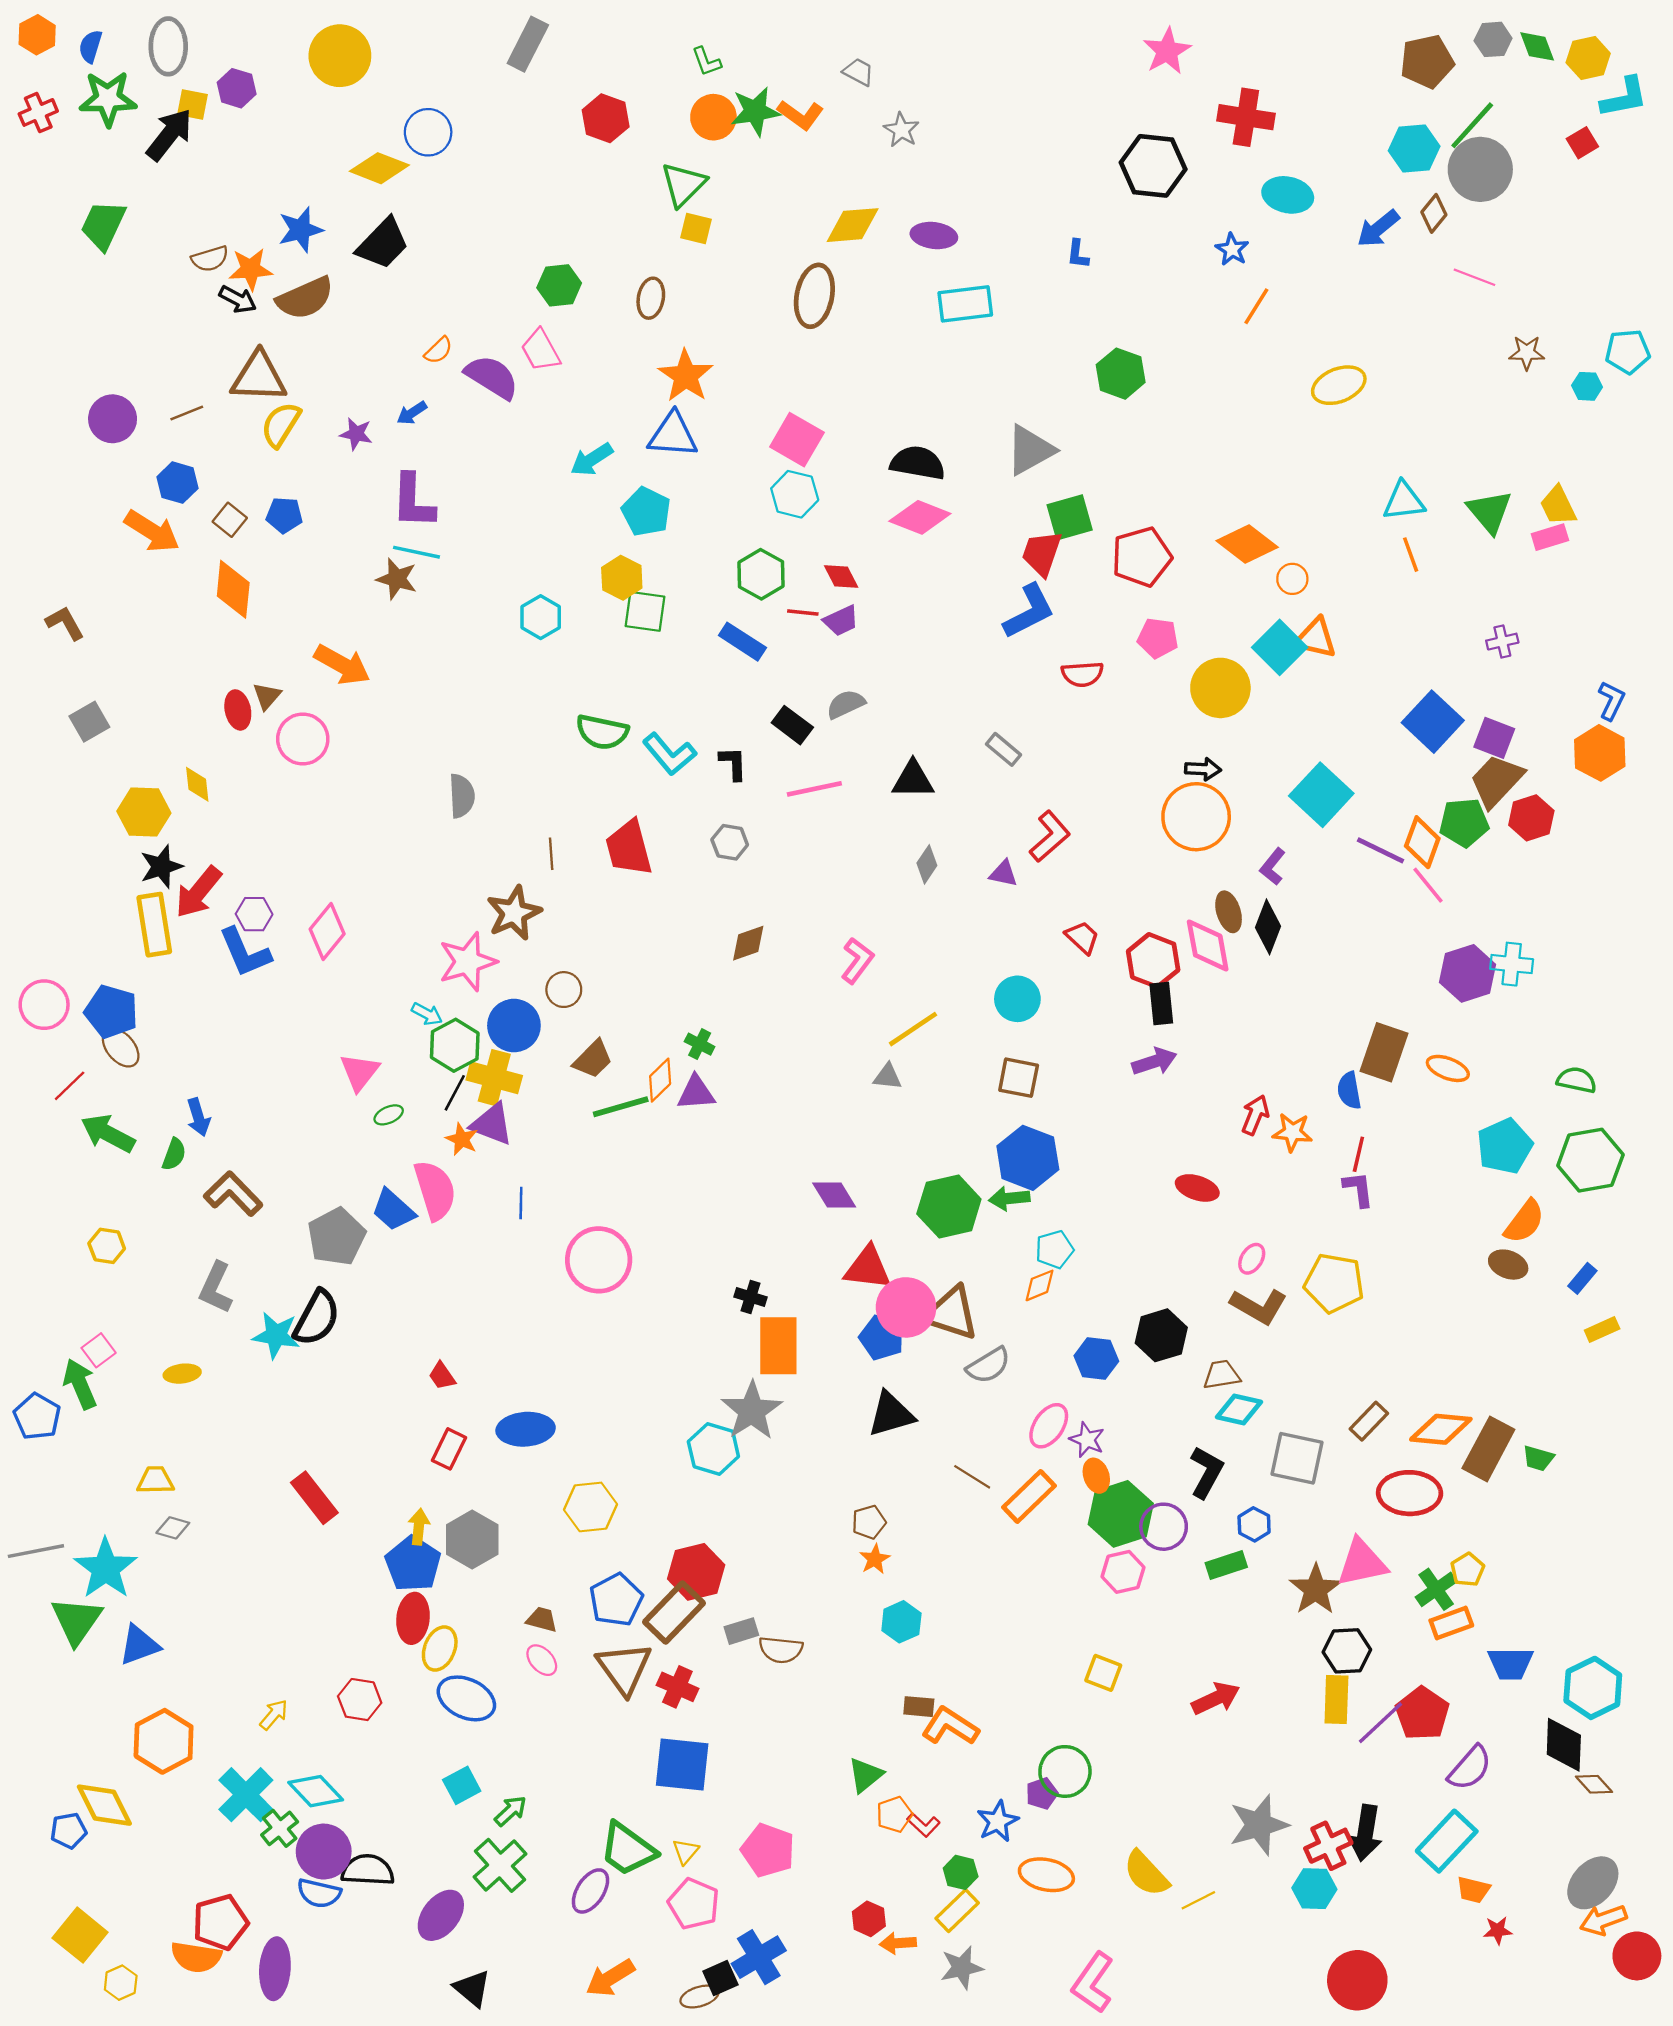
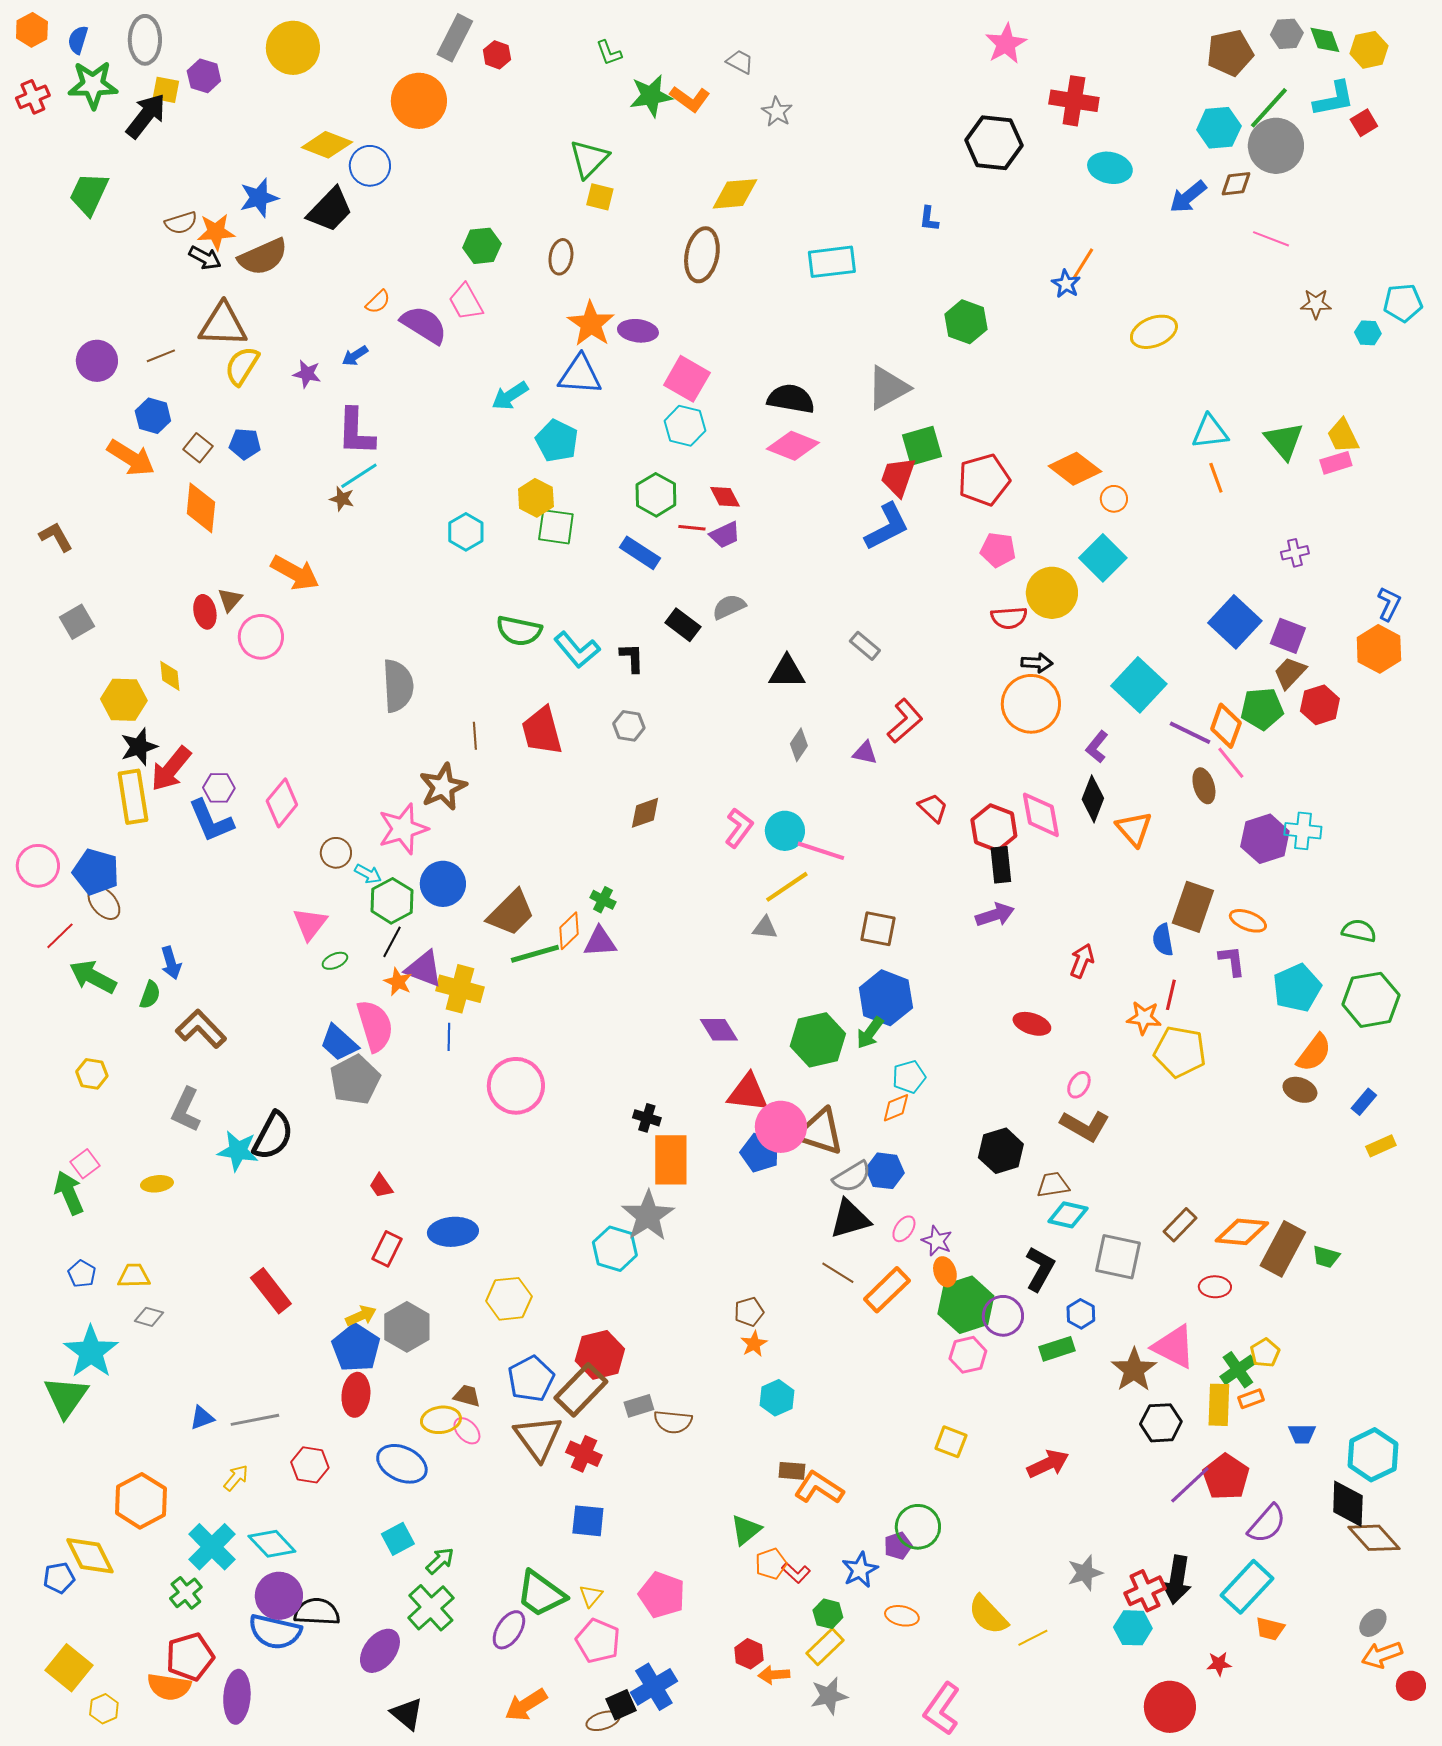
cyan L-shape: (1624, 97) -> (1334, 99), moved
orange circle: (713, 117) -> (419, 101), moved, size x1.4
red hexagon: (606, 118) -> (497, 55), moved, size x0.7
blue circle: (428, 132) -> (370, 166), moved
brown diamond: (1434, 213) -> (1236, 184), turned 44
purple ellipse: (934, 236) -> (638, 331), moved
blue star: (1232, 249) -> (1066, 284), moved
cyan line: (416, 552) -> (359, 476), turned -45
brown star: (397, 579) -> (342, 499), size x0.7
orange triangle: (1316, 638) -> (1134, 829), moved, turned 36
red semicircle: (1082, 674) -> (1009, 618), moved
brown trapezoid: (1497, 781) -> (1290, 673), size x0.7
pink line: (814, 789) -> (821, 851), moved, turned 30
gray semicircle: (462, 796) -> (398, 686), size x1.4
brown ellipse: (1229, 912) -> (1204, 786), moved
brown circle: (564, 990) -> (336, 853), moved
cyan circle: (1017, 999) -> (785, 831), moved
brown trapezoid: (593, 1059) -> (511, 913), size x1.4
yellow cross: (494, 1078) -> (460, 989), moved
orange star: (1292, 1132) -> (1144, 1018), moved
purple L-shape: (1358, 1189) -> (1232, 961), moved
green arrow: (1009, 1198) -> (870, 1033), turned -48
gray pentagon: (336, 1237) -> (355, 1080), moved
yellow pentagon: (1334, 1283) -> (1180, 1052), moved
blue hexagon: (1096, 1358) -> (885, 1171), moved
black triangle: (891, 1414) -> (850, 1219), moved
blue pentagon: (37, 1416) -> (82, 1274), moved, size x0.7
pink ellipse: (1049, 1426) -> (904, 1229), size x0.7
red ellipse: (1410, 1493) -> (1215, 1287), size x0.6
yellow arrow: (419, 1527) -> (361, 1316), turned 60
gray line: (36, 1551) -> (255, 1420), moved
pink triangle: (1362, 1563) -> (1174, 1347), turned 39
orange rectangle: (1451, 1623) -> (1251, 1399), size x0.7
blue triangle: (139, 1645) -> (202, 1418), moved, size x0.7
yellow ellipse: (440, 1649) -> (441, 1420), moved, turned 60
blue trapezoid: (1510, 1664) -> (1302, 1434), size x0.7
yellow rectangle: (1336, 1700) -> (1219, 1405), moved
blue square: (682, 1765) -> (588, 1521), size x0.7
brown diamond: (1594, 1784) -> (1374, 1538), size x1.6
gray star: (1259, 1825) -> (1085, 1573), size x0.7
green cross: (280, 1828) -> (186, 1593), moved
orange ellipse: (1046, 1875) -> (902, 1616), size x0.7
gray ellipse: (1593, 1883) -> (1373, 1623), size x0.6
blue semicircle: (319, 1893) -> (275, 1632), size x1.4
red star: (1498, 1930) -> (1219, 1664), moved
red circle: (1637, 1956) -> (1411, 1686), size x0.7

